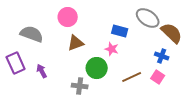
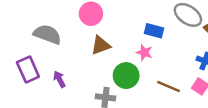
brown line: (132, 77) -> (169, 86), turned 48

